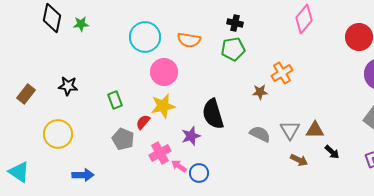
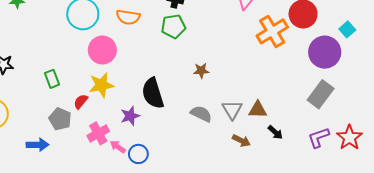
orange cross: (282, 73) -> (272, 31), moved, size x1.4
blue arrow: (83, 175) -> (38, 145), moved

